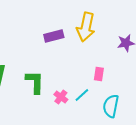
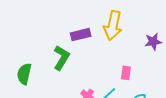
green L-shape: (35, 82) -> (61, 58), moved, turned 30

